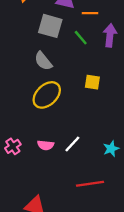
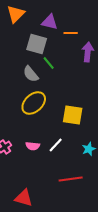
green line: (81, 38) -> (49, 63), moved
yellow square: (92, 82) -> (73, 115), moved, size x1.5

